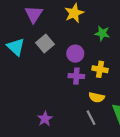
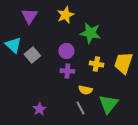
green star: (102, 33) -> (90, 33), size x1.5
gray square: (45, 43) -> (32, 55), moved
yellow cross: (100, 69) -> (96, 64), moved

